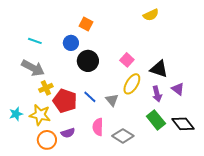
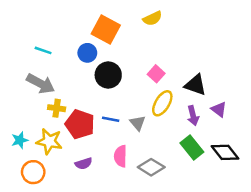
yellow semicircle: (151, 15) -> (152, 18), moved
orange square: (86, 24) -> (106, 30), size x1.6
yellow cross: (46, 88) -> (57, 108), turned 32
blue line: (90, 97) -> (111, 119), turned -32
orange circle: (47, 140) -> (33, 172), moved

